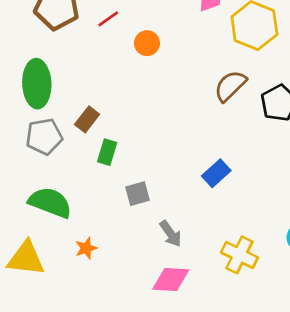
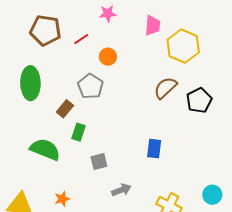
gray pentagon: (44, 137) -> (90, 86), moved, turned -30
blue rectangle: (216, 173) -> (154, 149), turned -42
green semicircle: (50, 203) -> (45, 149), moved
gray arrow: (171, 234) -> (121, 190), turned -78

